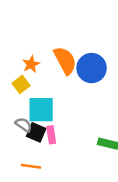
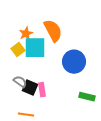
blue circle: (92, 68) -> (74, 62), moved
cyan square: (41, 110) -> (35, 48), moved

